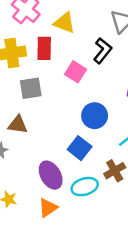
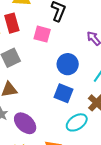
purple ellipse: (51, 175) -> (25, 123), moved

